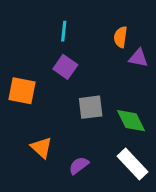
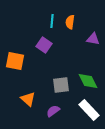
cyan line: (64, 31) -> (52, 21), moved
orange semicircle: (121, 37) -> (70, 22), moved
gray square: (91, 107) -> (61, 85), moved

